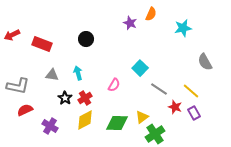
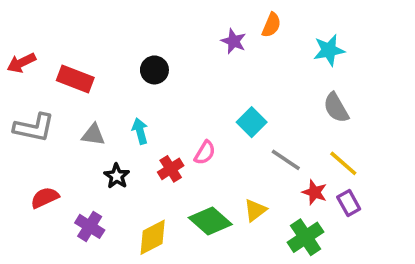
gray semicircle: (205, 62) -> (336, 108), moved
gray L-shape: (18, 86) -> (34, 128), moved
red cross: (85, 98) -> (171, 169), moved
yellow diamond: (85, 120) -> (153, 237), moved
green diamond: (117, 123) -> (210, 221), turned 40
green cross: (155, 134) -> (306, 237), moved

